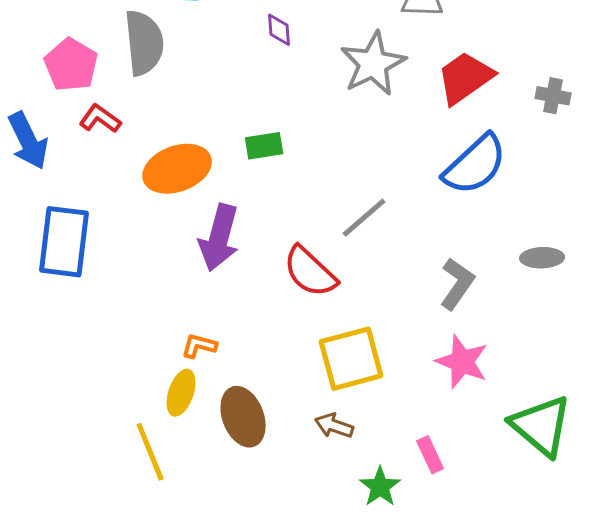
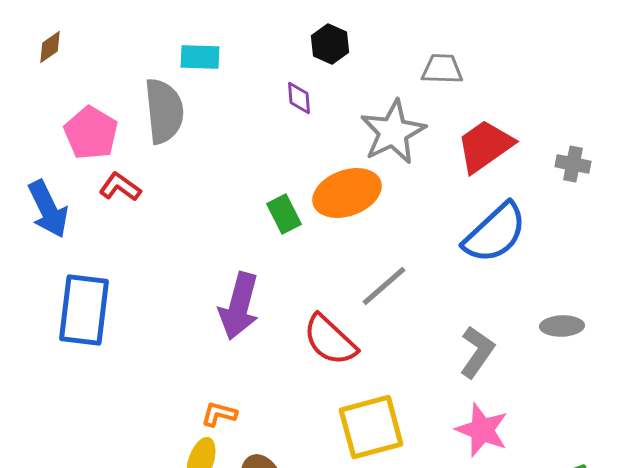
green rectangle: (264, 146) -> (284, 214), turned 72
orange ellipse: (177, 169) -> (347, 193), moved

